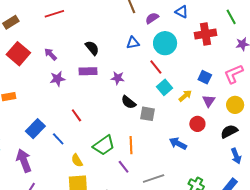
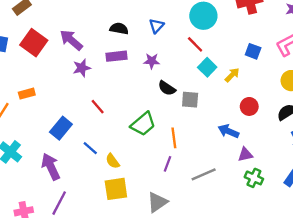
blue triangle: (133, 43) -> (157, 26), moved, turned -32
black semicircle: (92, 48) -> (119, 29), turned -35
purple arrow: (51, 54) -> (71, 40), size x1.5
purple triangle: (209, 101) -> (245, 154), moved, turned 48
red line: (76, 115) -> (98, 107), moved
blue line: (58, 139) -> (90, 148), moved
green trapezoid: (104, 145) -> (143, 124), moved
purple line: (124, 167) -> (168, 164), turned 64

